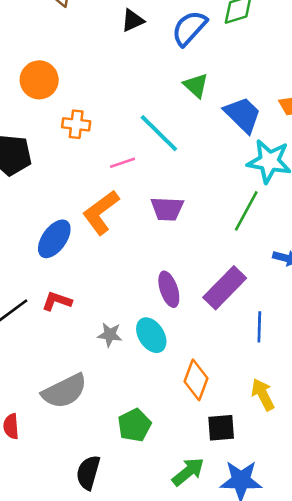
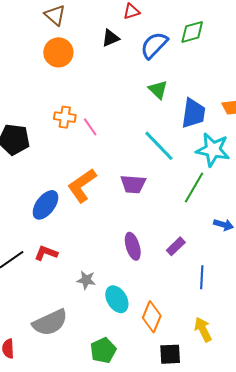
orange circle: (39, 80) -> (58, 52), moved
blue trapezoid: (243, 115) -> (193, 113), turned 52
cyan line: (159, 133) -> (159, 146), moved
pink line: (122, 163) -> (90, 127), moved, turned 72
purple rectangle: (225, 288) -> (176, 246), size x0.6
cyan ellipse: (151, 335) -> (117, 299), moved

